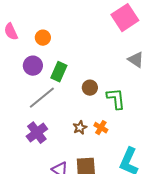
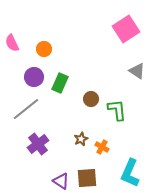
gray line: (42, 98) -> (26, 109), moved
orange cross: (101, 128) -> (102, 147), moved

